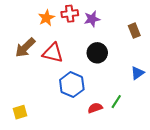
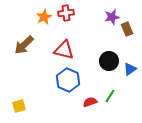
purple star: (92, 19) -> (112, 17), moved
red triangle: (53, 53) -> (64, 50), moved
black circle: (97, 53) -> (109, 61), moved

